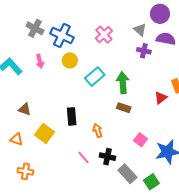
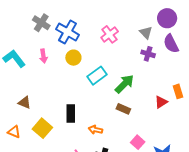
purple semicircle: (166, 39) -> (171, 44), turned -132
green arrow: (123, 83) -> (124, 84), turned 45
orange arrow: (98, 131) -> (95, 130), turned -64

